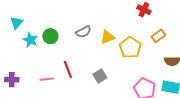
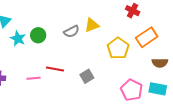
orange rectangle: (158, 36) -> (147, 37), size x1.5
yellow triangle: (107, 37) -> (92, 25), moved
red line: (68, 69) -> (55, 69), turned -60

